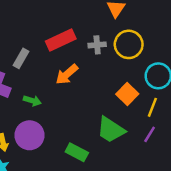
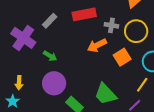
orange arrow: (67, 74) -> (97, 45), moved
orange square: (127, 94) -> (122, 57), moved
purple circle: (30, 135) -> (54, 83), moved

